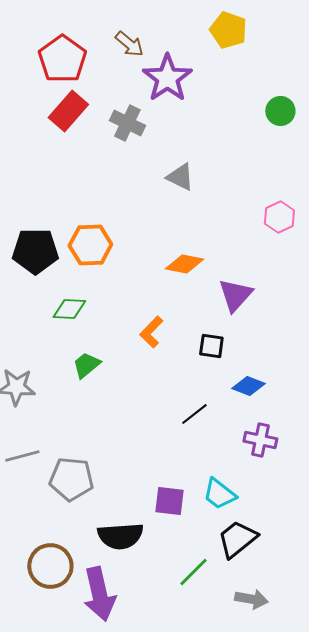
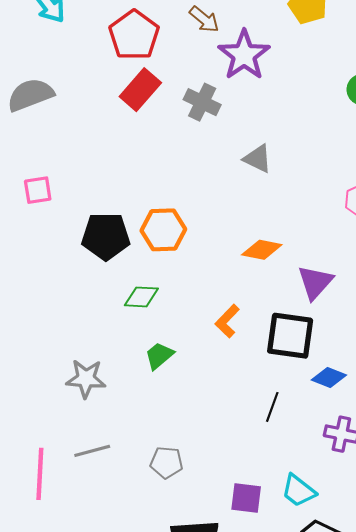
black square: (211, 346) -> (290, 336), size x1.8
black line: (194, 414) -> (272, 407), turned -32
gray pentagon: (71, 479) -> (167, 462), moved, size x0.7

